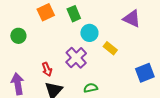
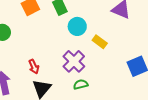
purple cross: (76, 58) -> (74, 61), moved

